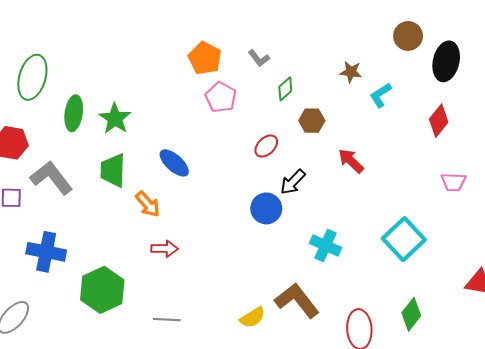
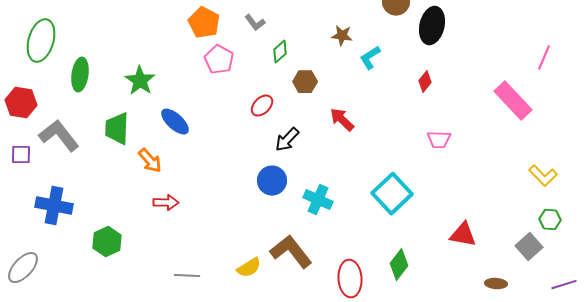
green star: (115, 119) -> (140, 81), moved
red diamond: (439, 121) -> (425, 82), size x0.7
blue circle: (266, 208) -> (272, 181), moved
green hexagon: (102, 290) -> (107, 242), size x0.7
gray line: (167, 320) -> (187, 276), moved

